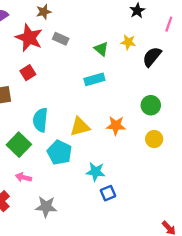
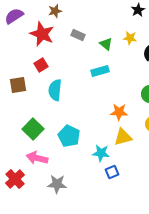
gray rectangle: (61, 39) -> (78, 35), moved
cyan semicircle: (40, 120) -> (55, 90), moved
yellow triangle: (80, 127) -> (123, 137), moved
pink arrow: (23, 177) -> (37, 158), size x1.5

